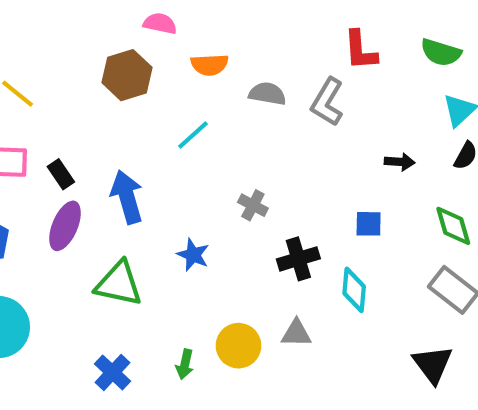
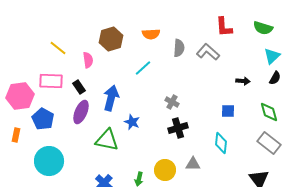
pink semicircle: (160, 23) -> (88, 60), moved, turned 70
gray semicircle: (267, 94) -> (179, 48), turned 84
gray L-shape: (327, 102) -> (208, 52), turned 100
blue arrow: (127, 197) -> (111, 98), turned 30
blue star: (193, 255) -> (132, 122), moved
black cross: (298, 259) -> (178, 128), moved

